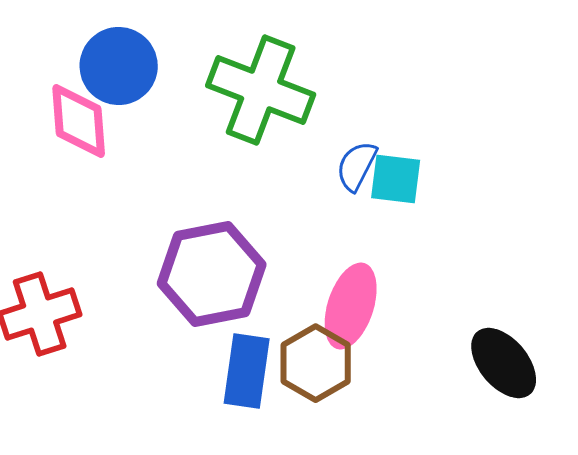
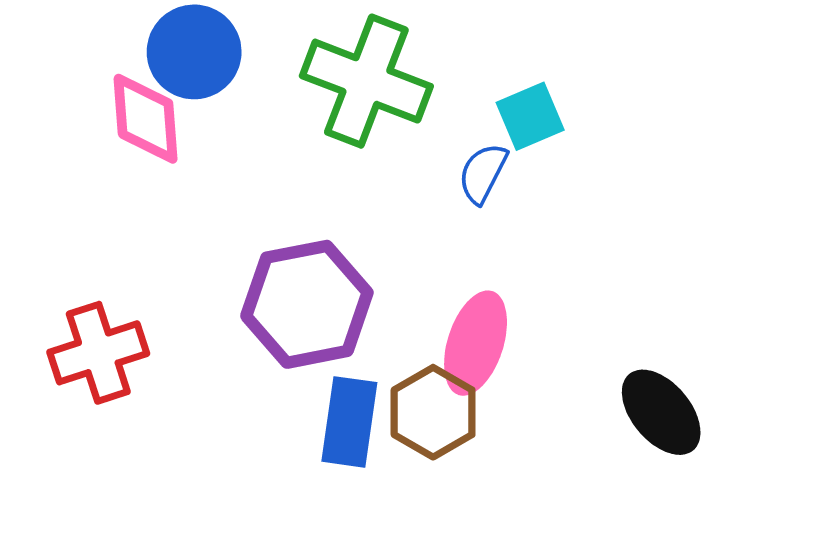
cyan square: (396, 179) -> (530, 116), moved, turned -30

